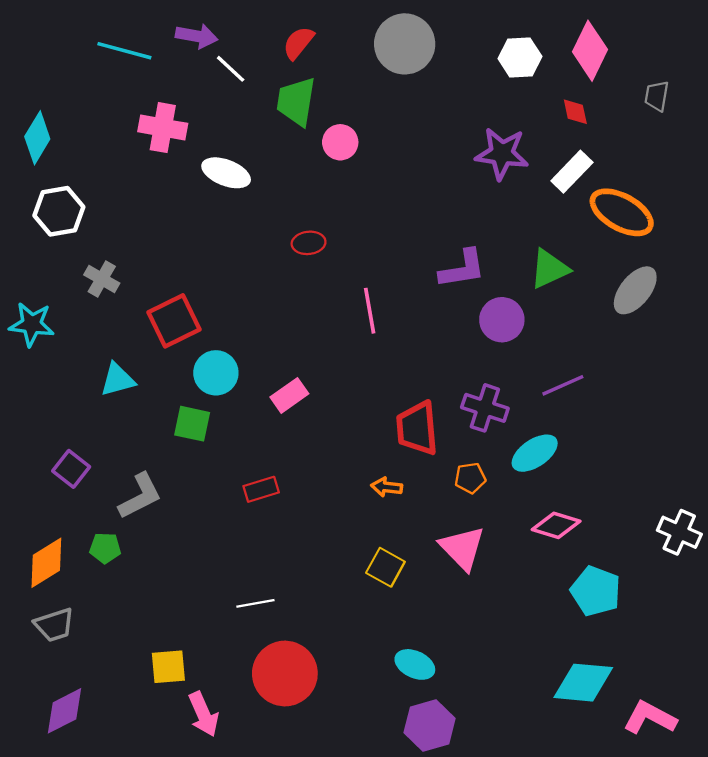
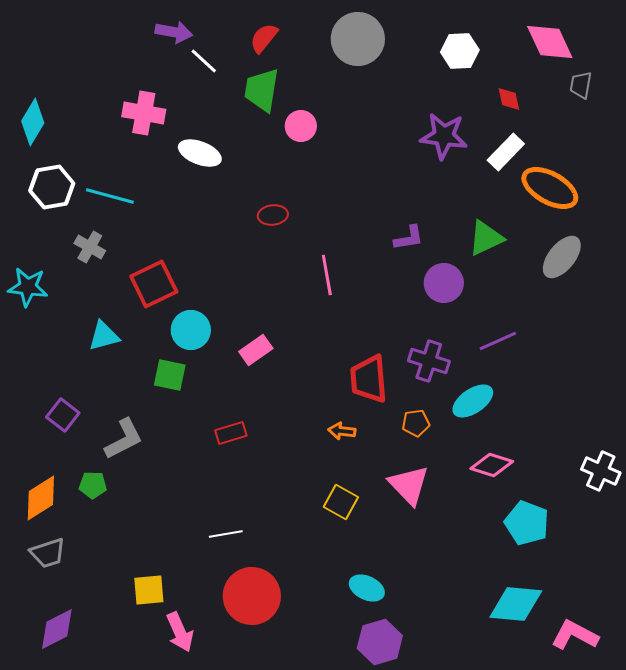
cyan line: (124, 51) -> (110, 196), moved
pink diamond: (590, 51) -> (550, 42), moved, turned -51
purple L-shape: (462, 269) -> (409, 238), size x0.7

